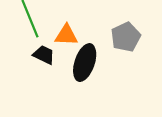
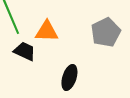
black ellipse: (85, 63) -> (69, 77), moved, size x0.7

